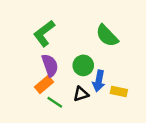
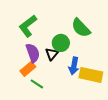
green circle: (83, 65) -> (61, 43), moved
yellow rectangle: (119, 92) -> (91, 75), size x1.6
black triangle: (81, 94) -> (52, 54), moved, turned -32

